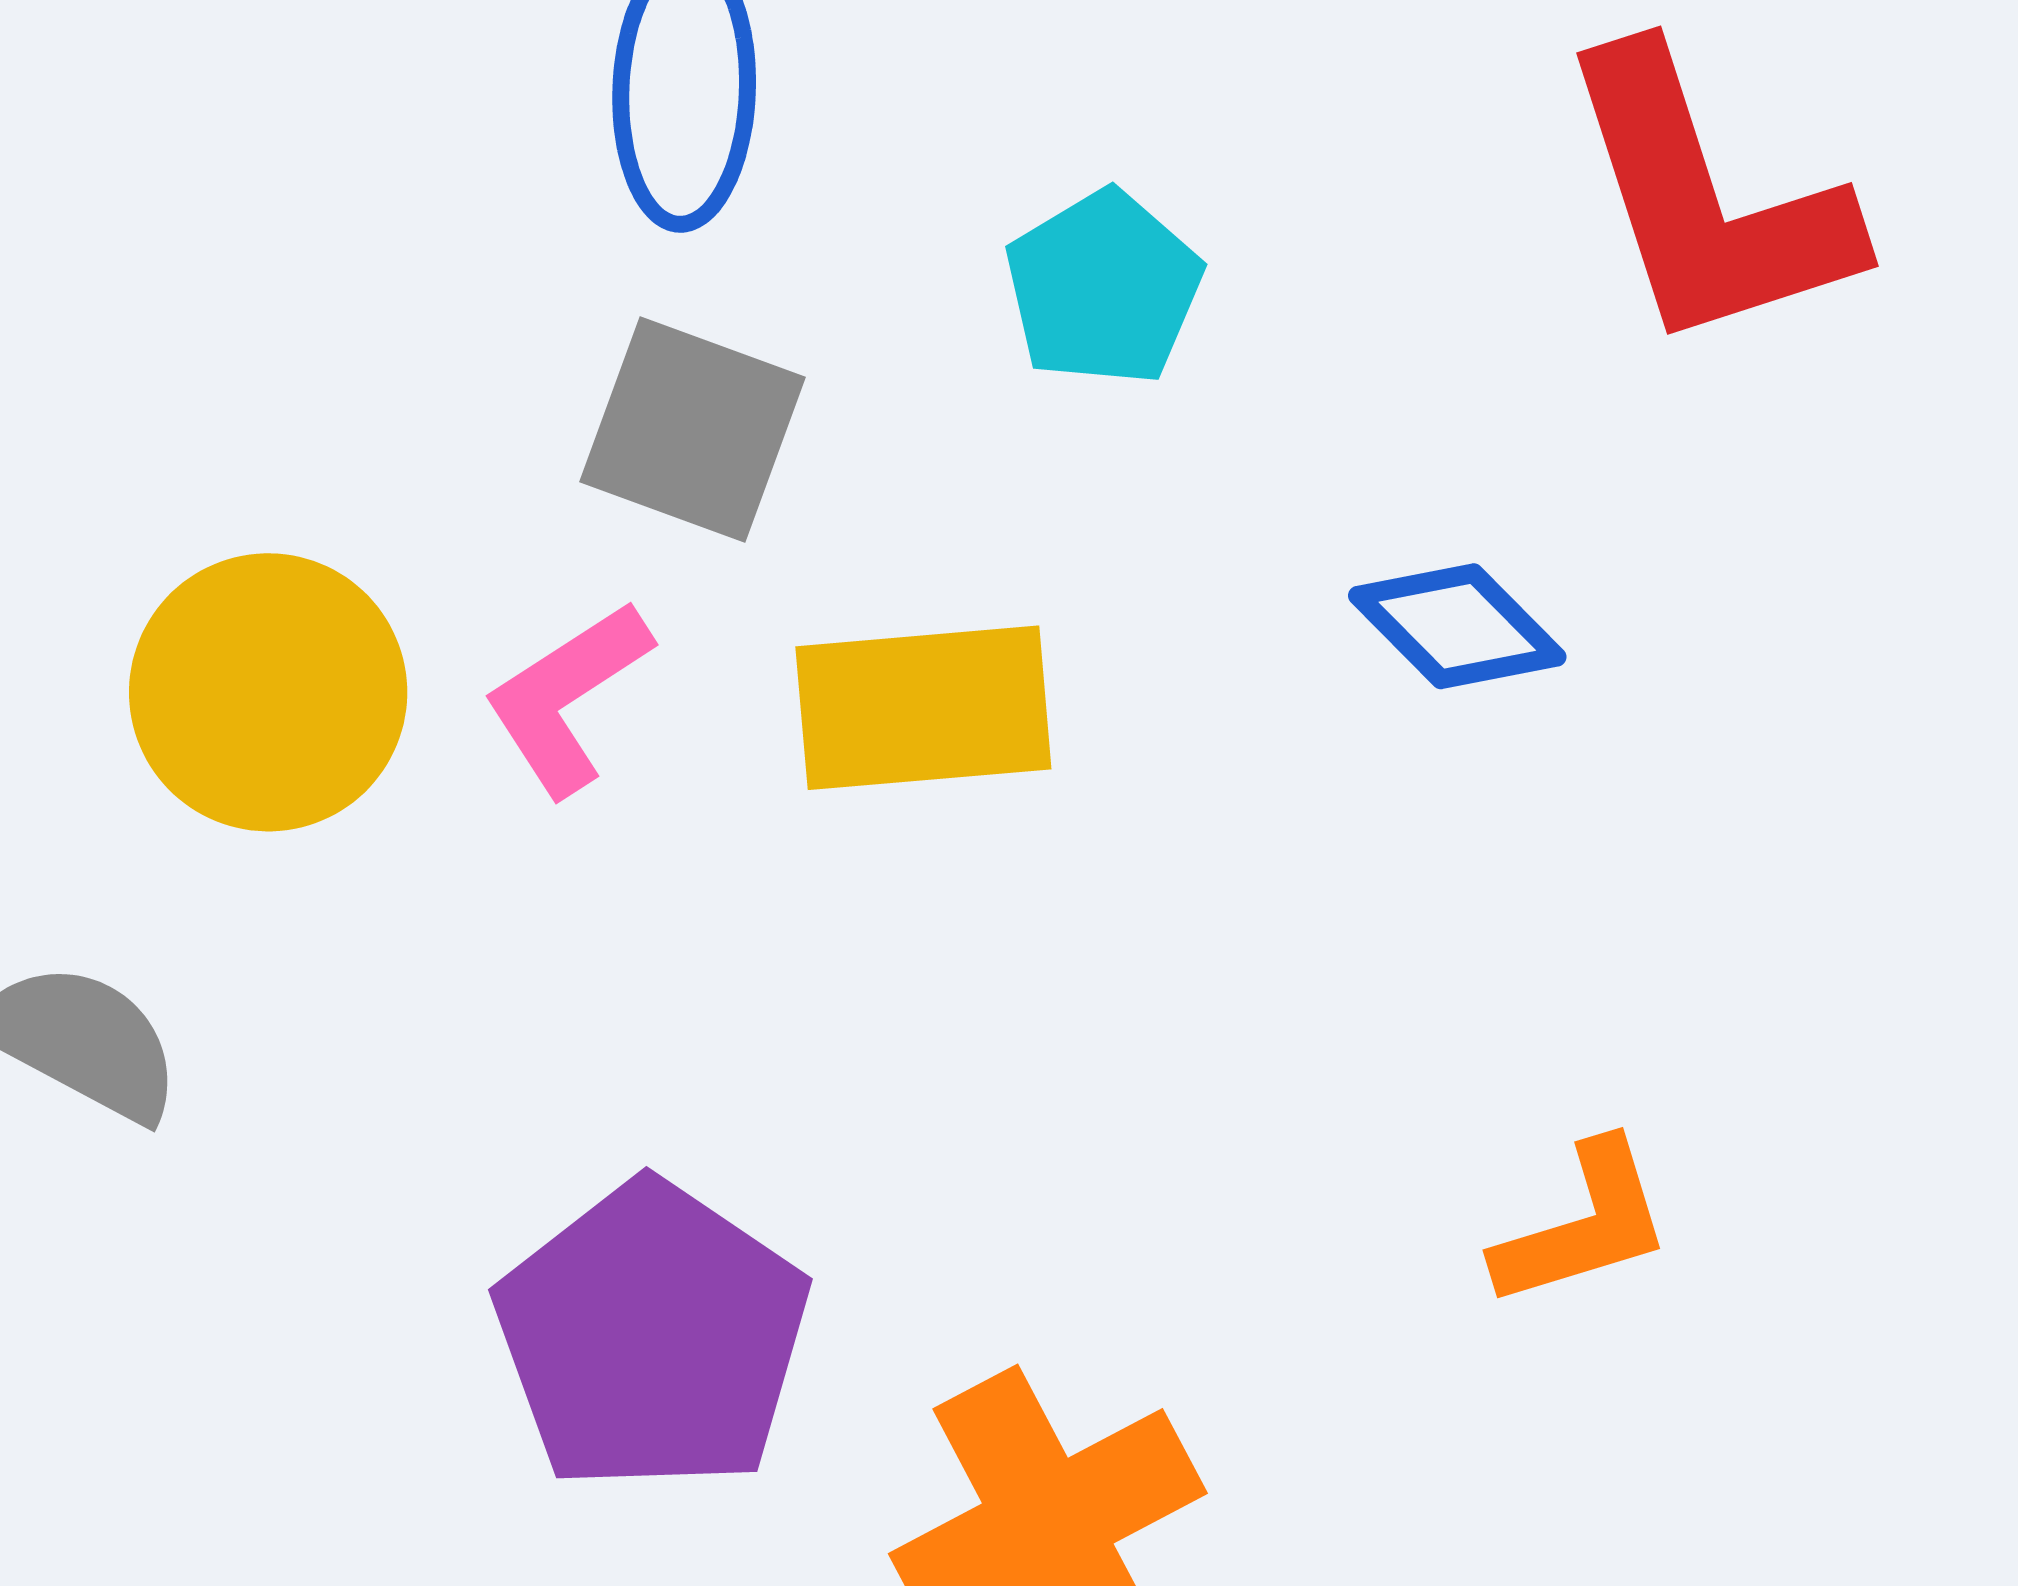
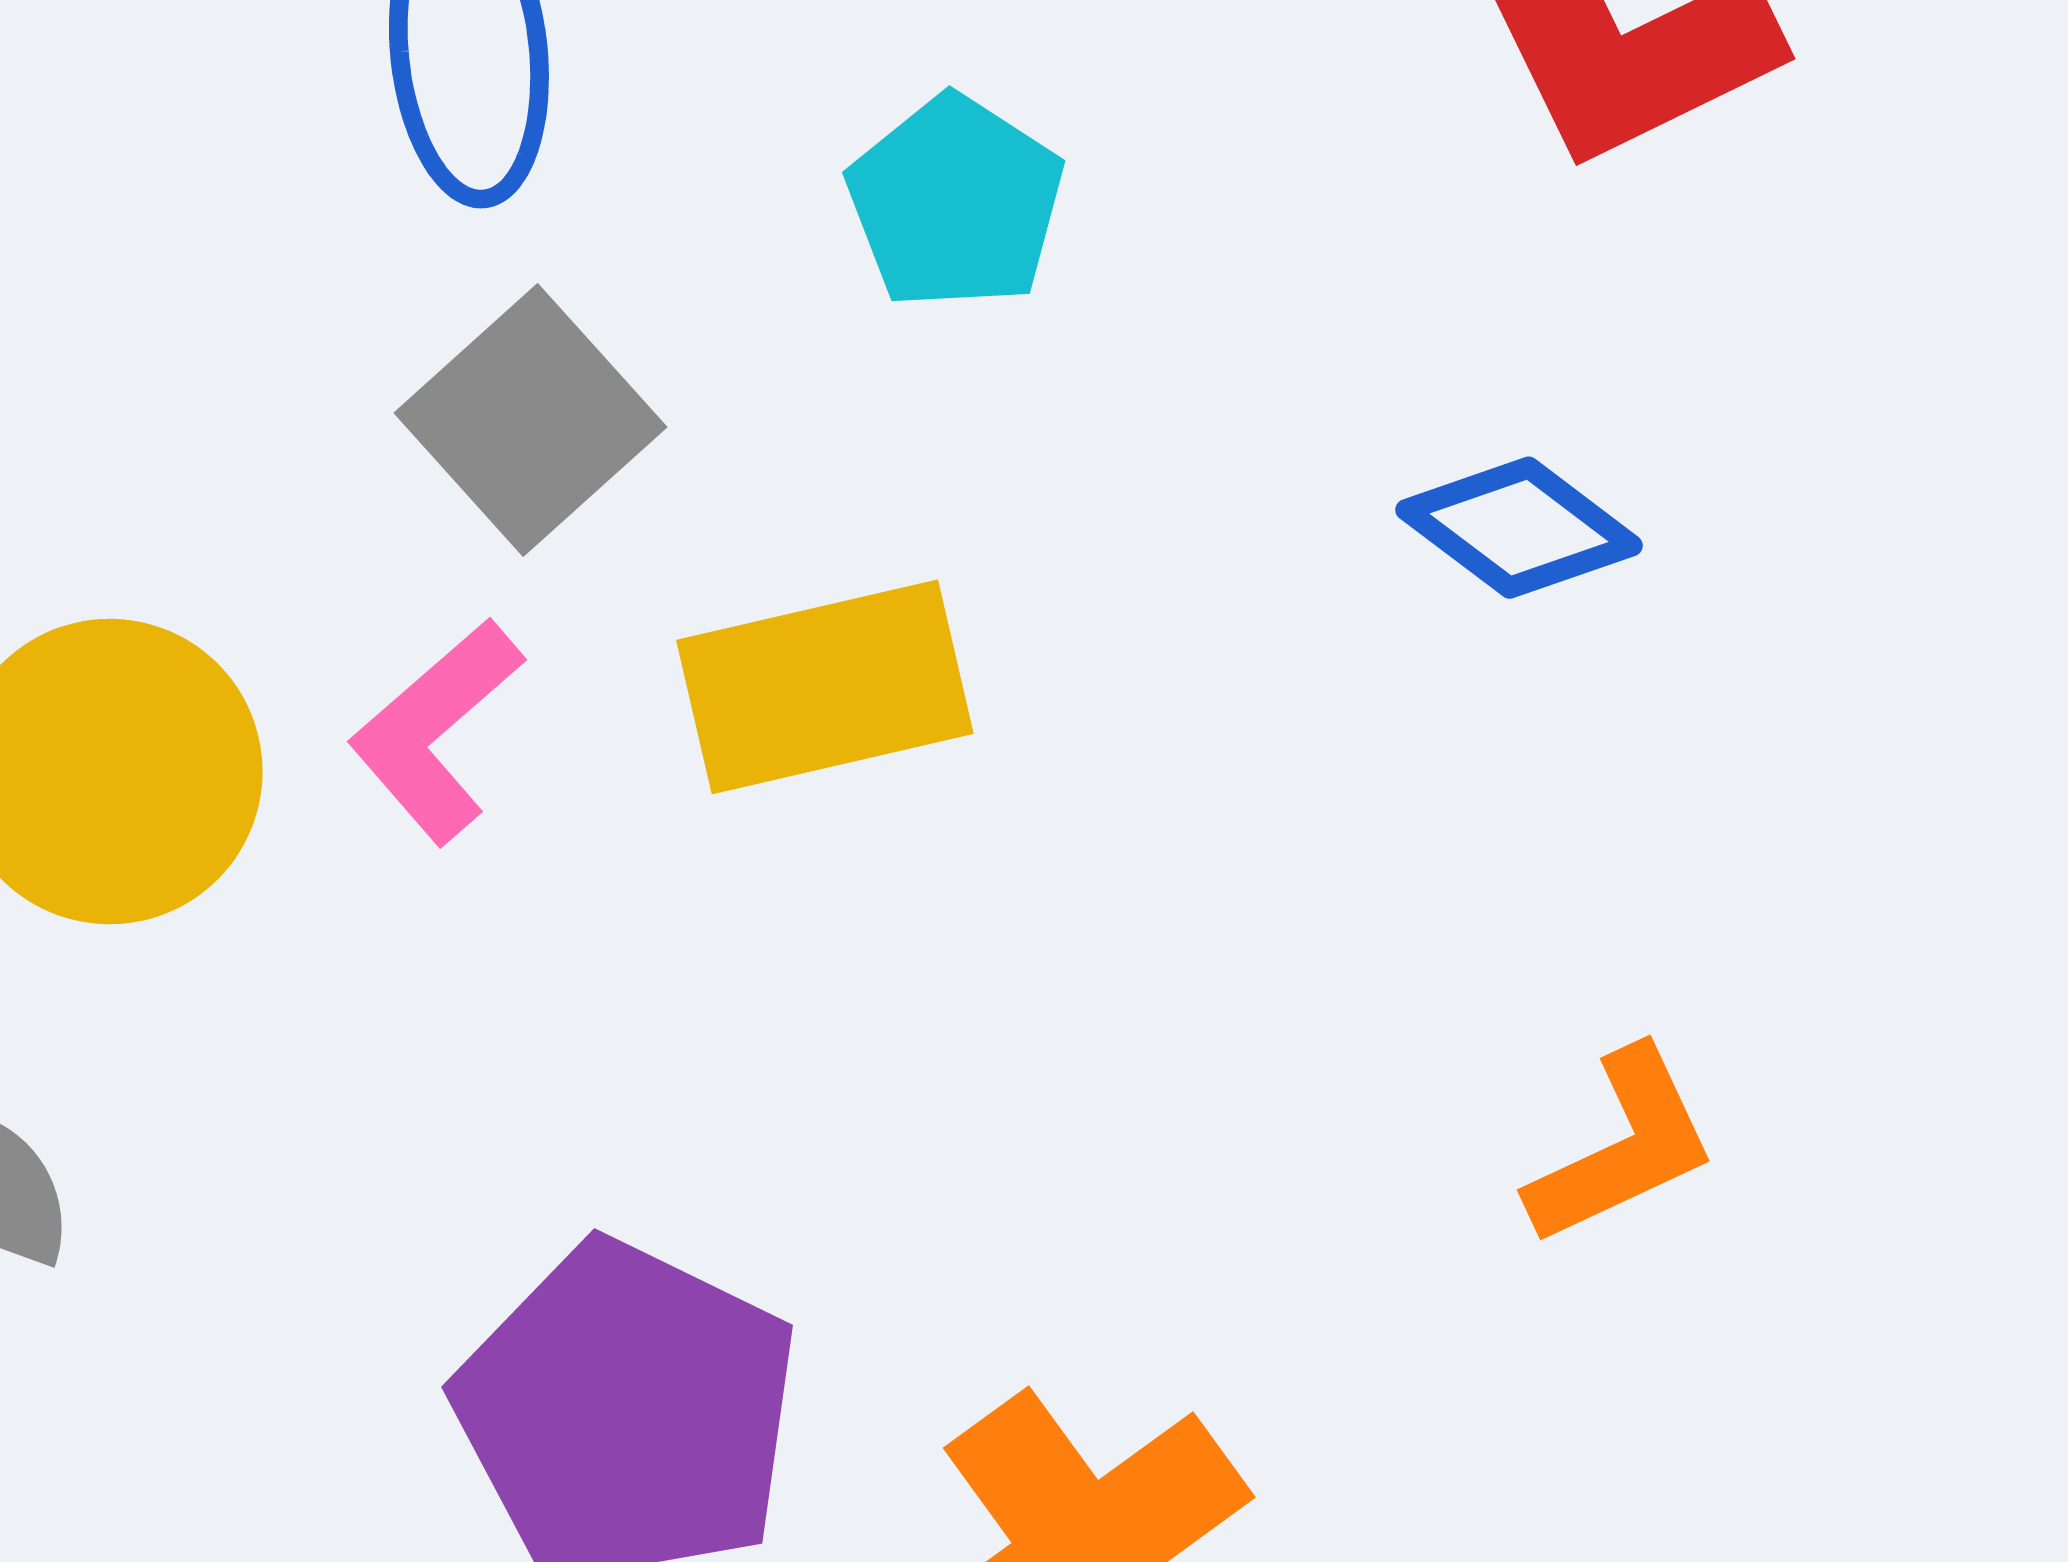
gray square: (692, 430) -> (530, 420), turned 36
blue diamond: (1457, 626) -> (1519, 528), moved

